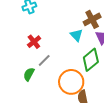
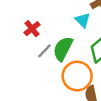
green semicircle: (29, 74) -> (63, 49), moved, size x1.5

